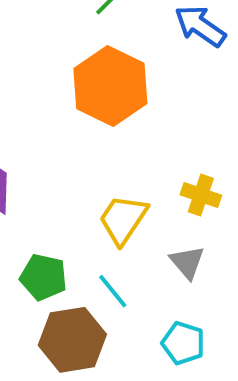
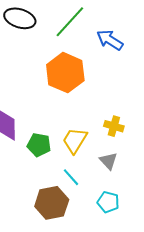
green pentagon: (44, 277) -> (39, 145), moved

